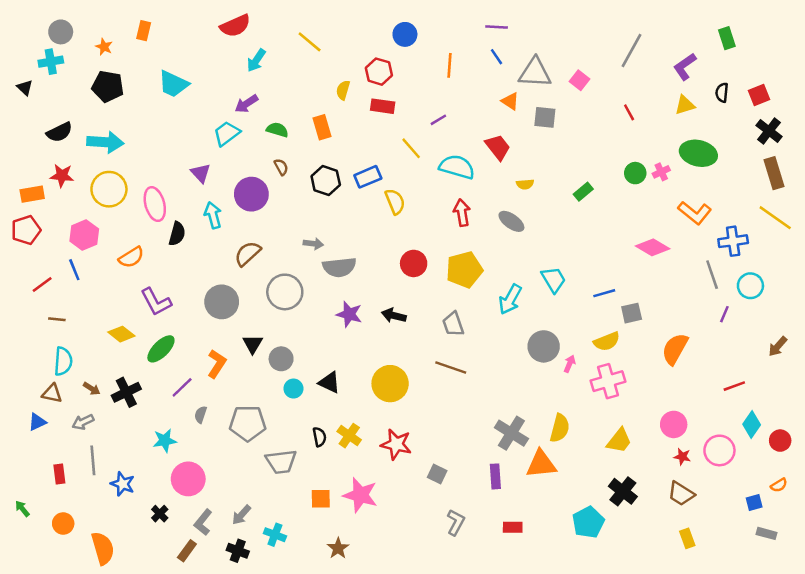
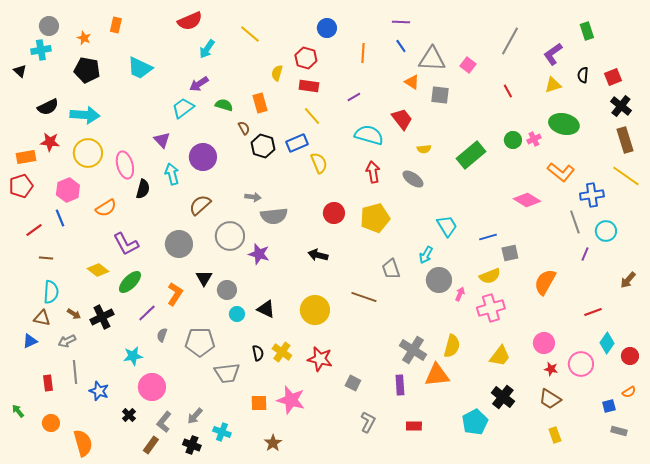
yellow line: (411, 148) -> (312, 116), moved
brown semicircle: (281, 167) -> (244, 128), moved
green rectangle: (583, 192) -> (471, 155), size x1.8
cyan arrow: (510, 299) -> (426, 255), moved, size x0.7
purple star: (349, 314) -> (259, 254), moved
gray trapezoid: (453, 324) -> (391, 269), moved

